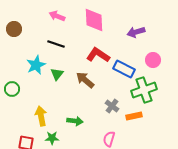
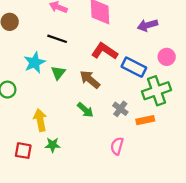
green arrow: (75, 121) -> (85, 110), moved, turned 35

